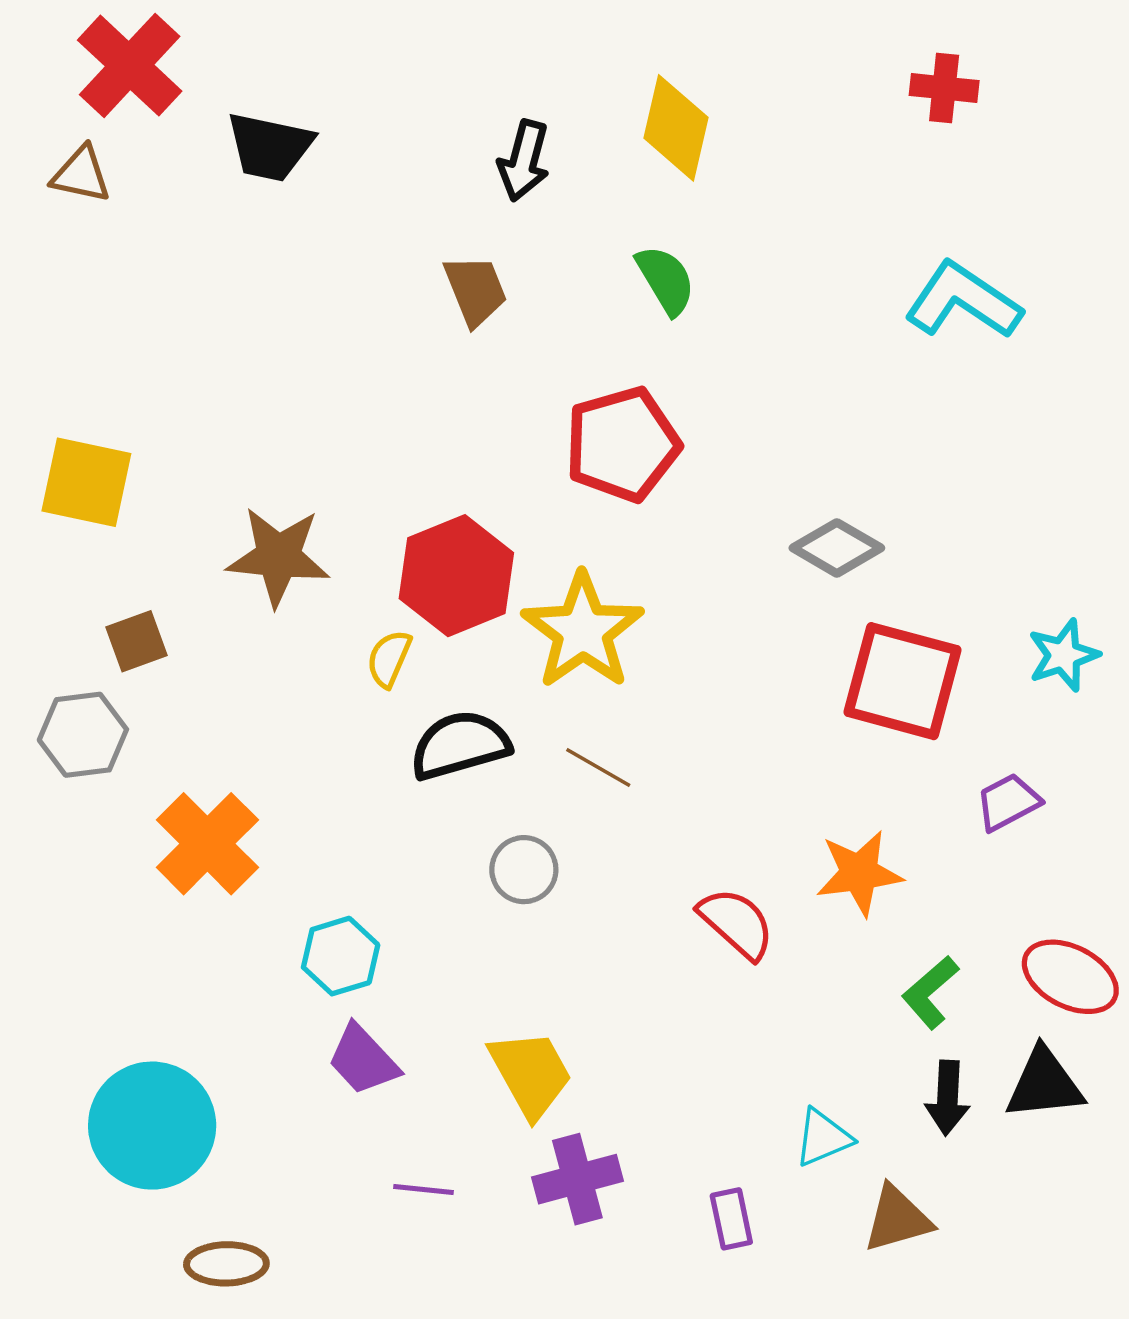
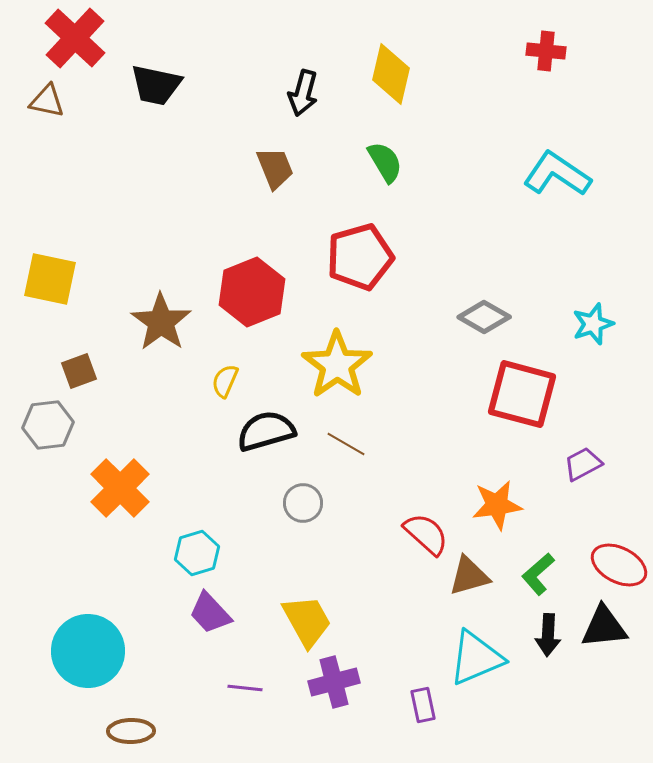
brown star: (278, 557) -> (161, 322), turned 30
red hexagon: (456, 576) -> (252, 292), moved
cyan star: (1063, 655) -> (593, 324), moved
cyan triangle: (823, 1138) -> (476, 658), size x1.6
brown triangle: (897, 1219) -> (469, 576), moved

